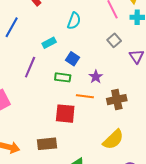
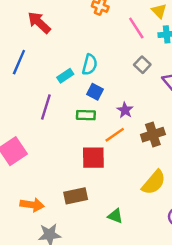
cyan semicircle: (74, 21) -> (90, 65), moved
orange line: (85, 96) -> (115, 135), turned -36

